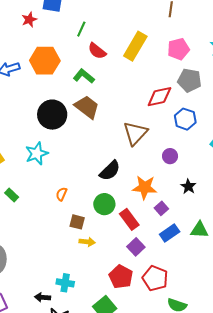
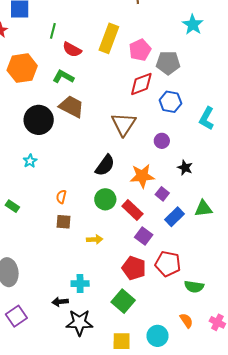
pink pentagon: (178, 49) -> (140, 50), moved
cyan star: (37, 154) -> (30, 161), size x0.6
brown square: (77, 222) -> (64, 222), moved

